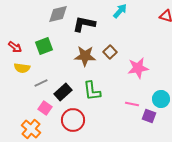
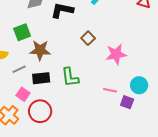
brown star: (85, 56) -> (40, 50), moved
black rectangle: (63, 92) -> (41, 78), turned 36
red circle: (73, 120) -> (40, 111), moved

